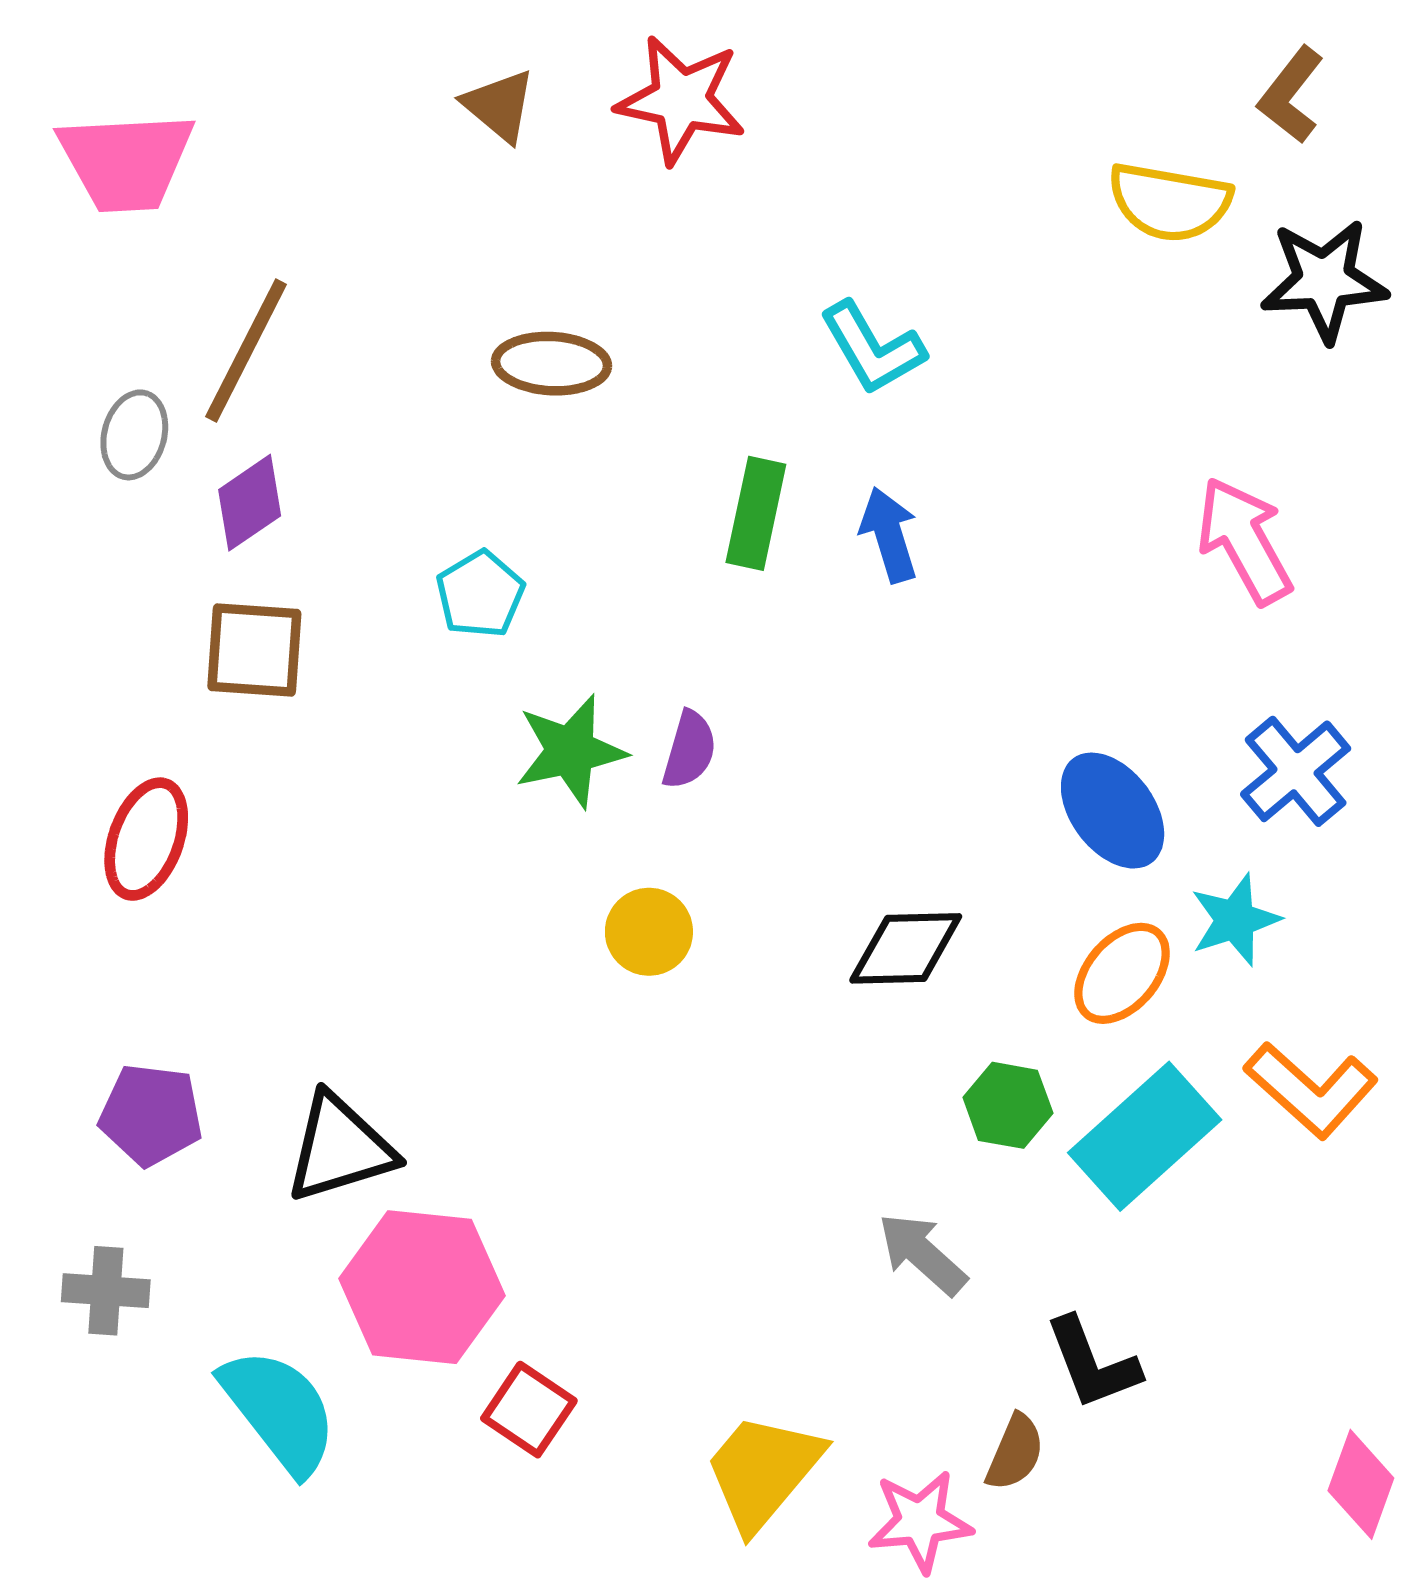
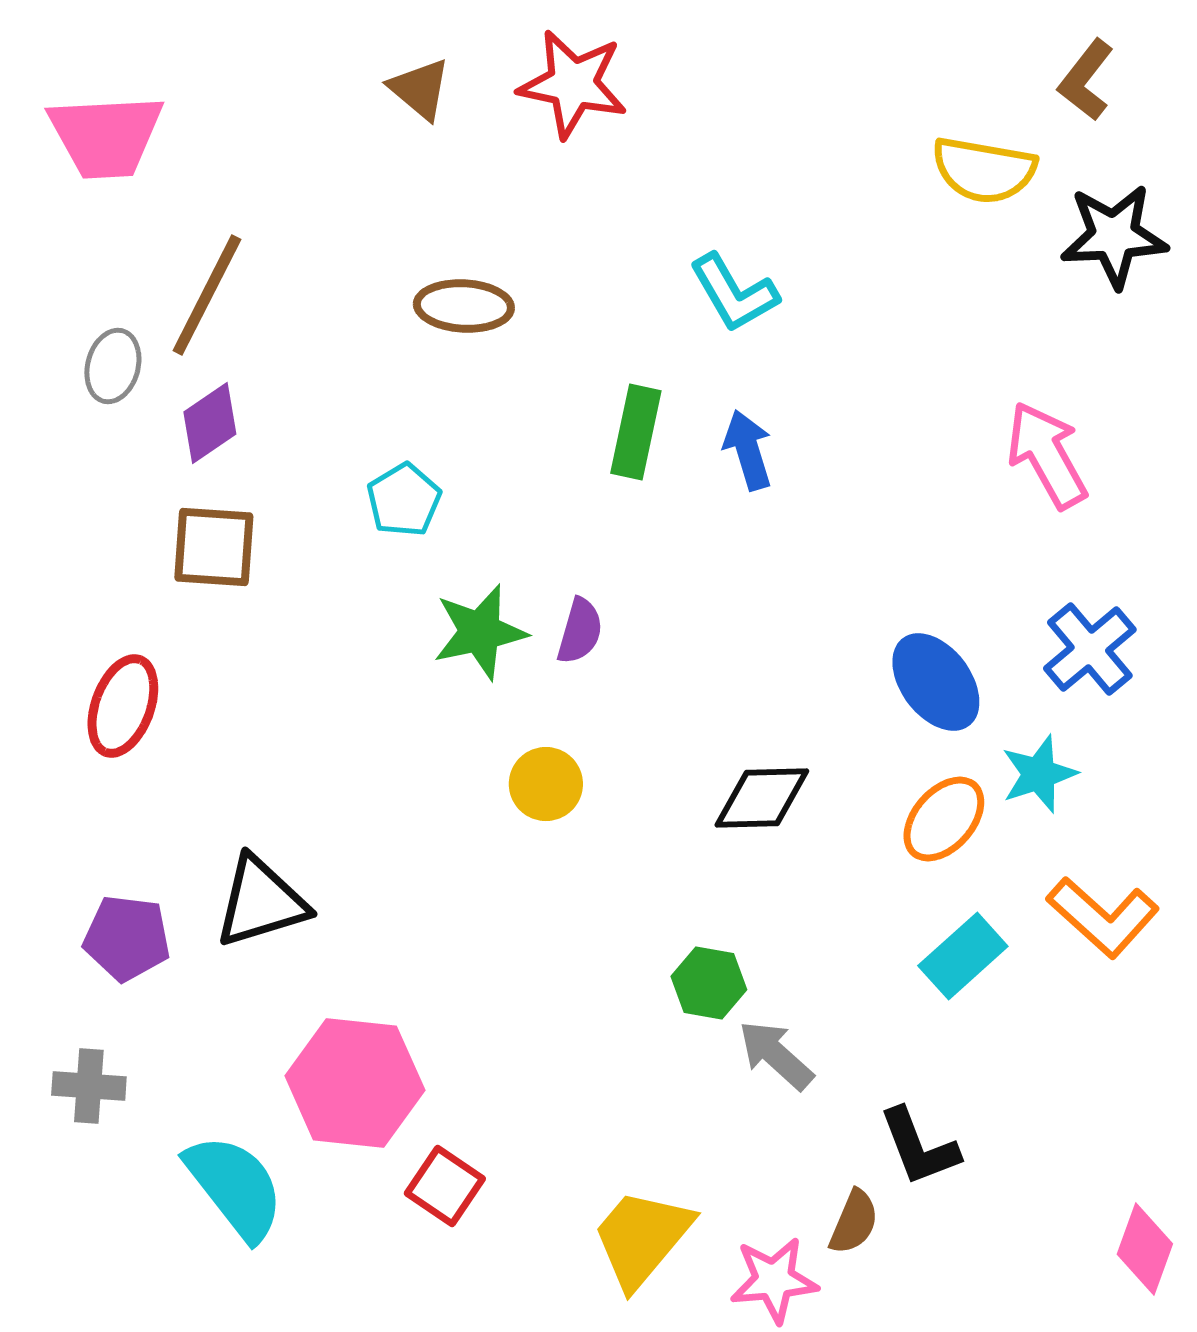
green hexagon: (1008, 1105) -> (709, 983), moved
cyan rectangle: (1145, 1136) -> (963, 956), size x0.7
black triangle: (340, 1148) -> (261, 902), moved

